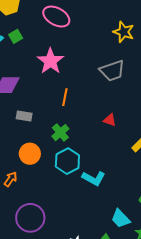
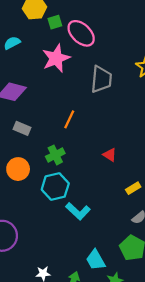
green square: (16, 36) -> (55, 22), moved
pink star: (50, 61) -> (56, 58), moved
gray trapezoid: (112, 71) -> (101, 79), moved, turned -80

